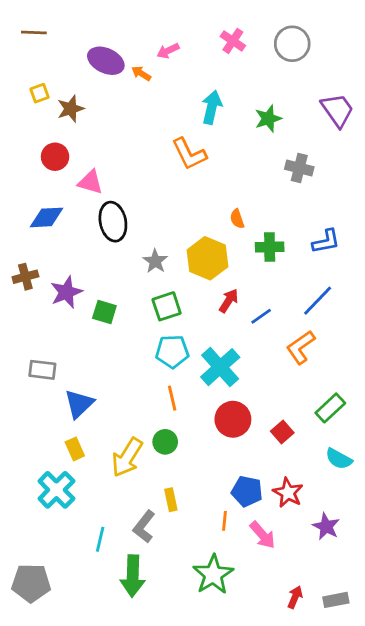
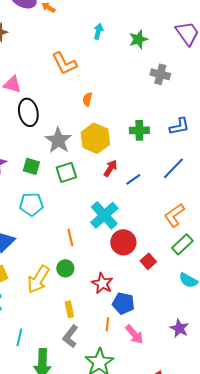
cyan arrow: (212, 107) -> (98, 31), size x0.7
orange L-shape: (189, 154) -> (64, 63), moved
orange semicircle: (237, 219) -> (87, 99), moved, turned 32
gray star: (155, 261) -> (58, 140), size x1.5
green square: (104, 312) -> (31, 166), moved
orange L-shape: (301, 347) -> (174, 215), moved
cyan pentagon: (172, 351) -> (31, 204), moved
red circle: (233, 419) -> (123, 242), moved
red star: (288, 493) -> (102, 283), moved
gray L-shape: (144, 527) -> (70, 336), moved

